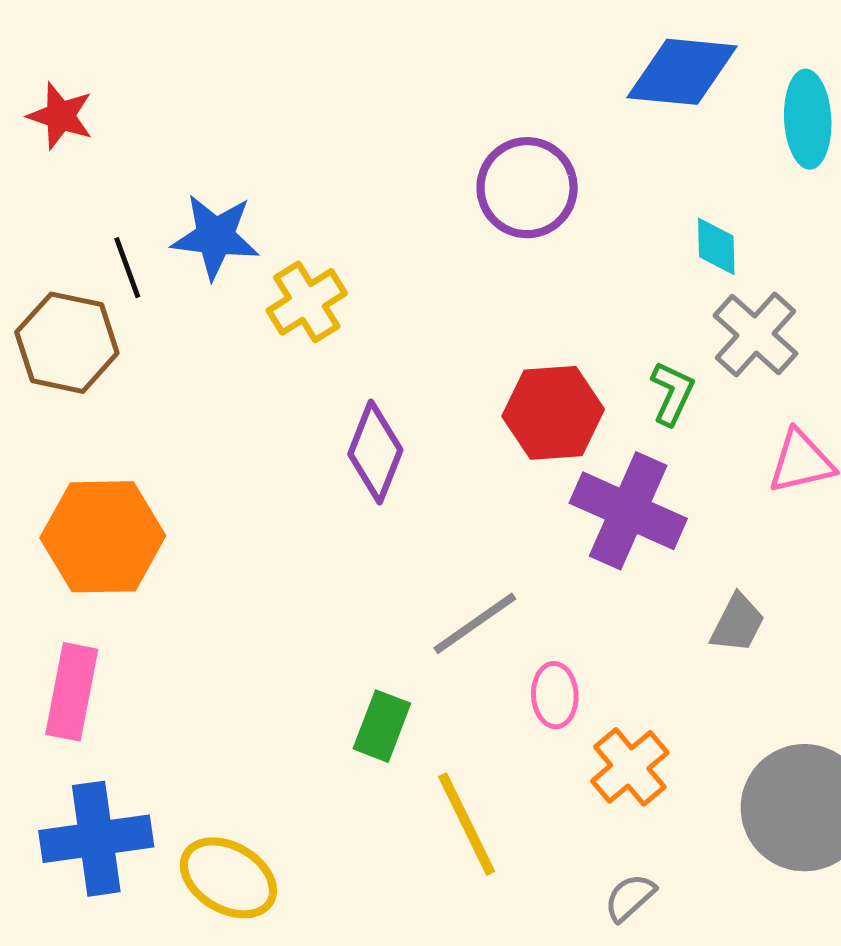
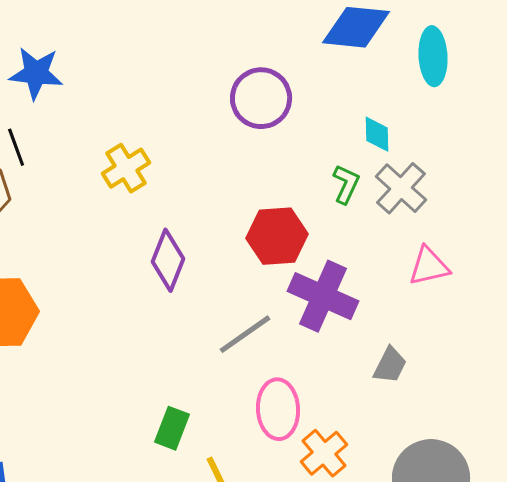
blue star: (215, 237) -> (36, 73), moved
green L-shape: (672, 393) -> (346, 184), moved
gray line: (475, 623) -> (245, 334), moved
pink ellipse: (555, 695) -> (278, 409), size x1.5

